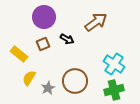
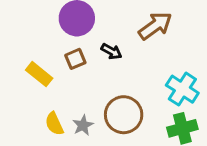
yellow semicircle: (29, 78) -> (54, 124), moved, turned -56

